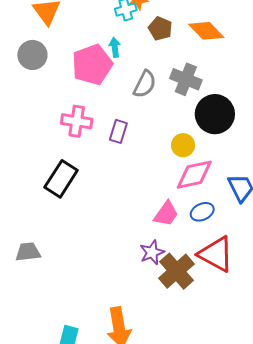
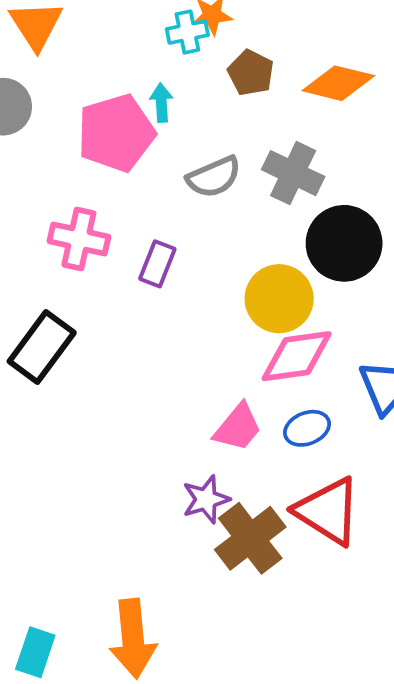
orange diamond: (206, 31) -> (338, 83), turned -36
gray semicircle: (145, 84) -> (214, 177), turned 36
yellow circle: (183, 145) -> (279, 299), size x1.5

